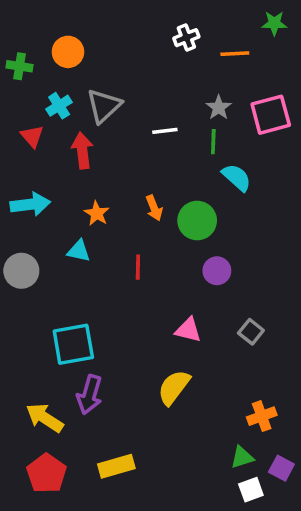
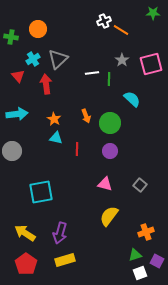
orange line: (235, 54) -> (121, 30), moved, turned 35
green line: (213, 142) -> (109, 79), moved
cyan triangle: (79, 251) -> (56, 138), moved
purple circle: (217, 271) -> (110, 151), moved
yellow semicircle: (174, 387) -> (109, 216), moved
purple arrow: (90, 395) -> (60, 233), moved

